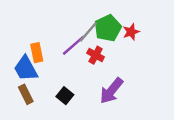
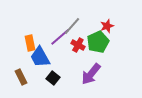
green pentagon: (108, 28) -> (98, 42), moved
blue trapezoid: (26, 69) -> (40, 57), moved

